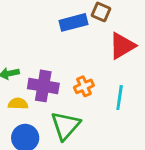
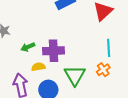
orange cross: (84, 86) -> (103, 70), moved

